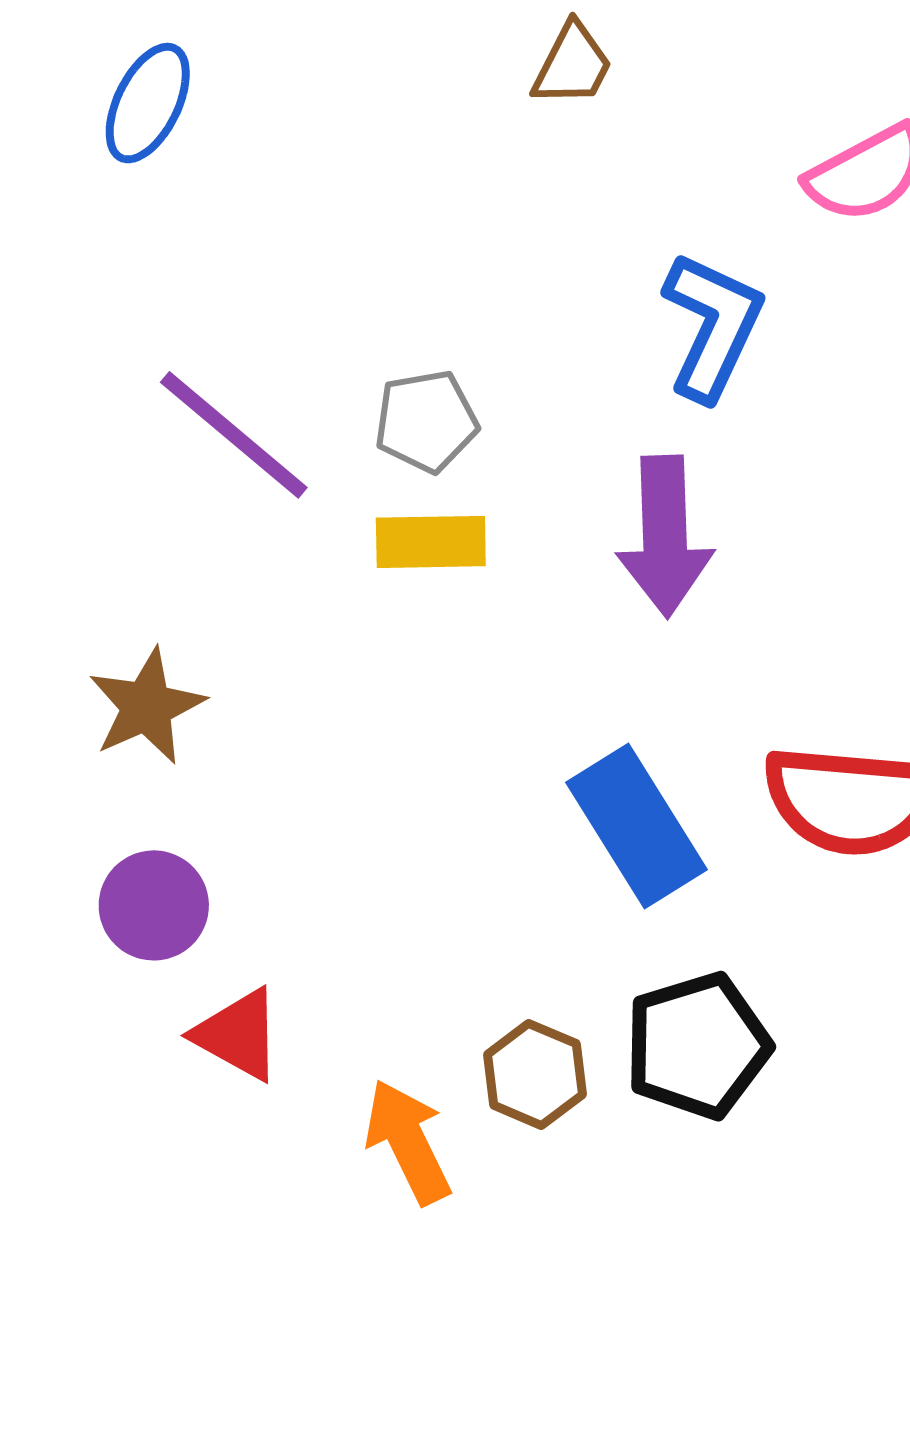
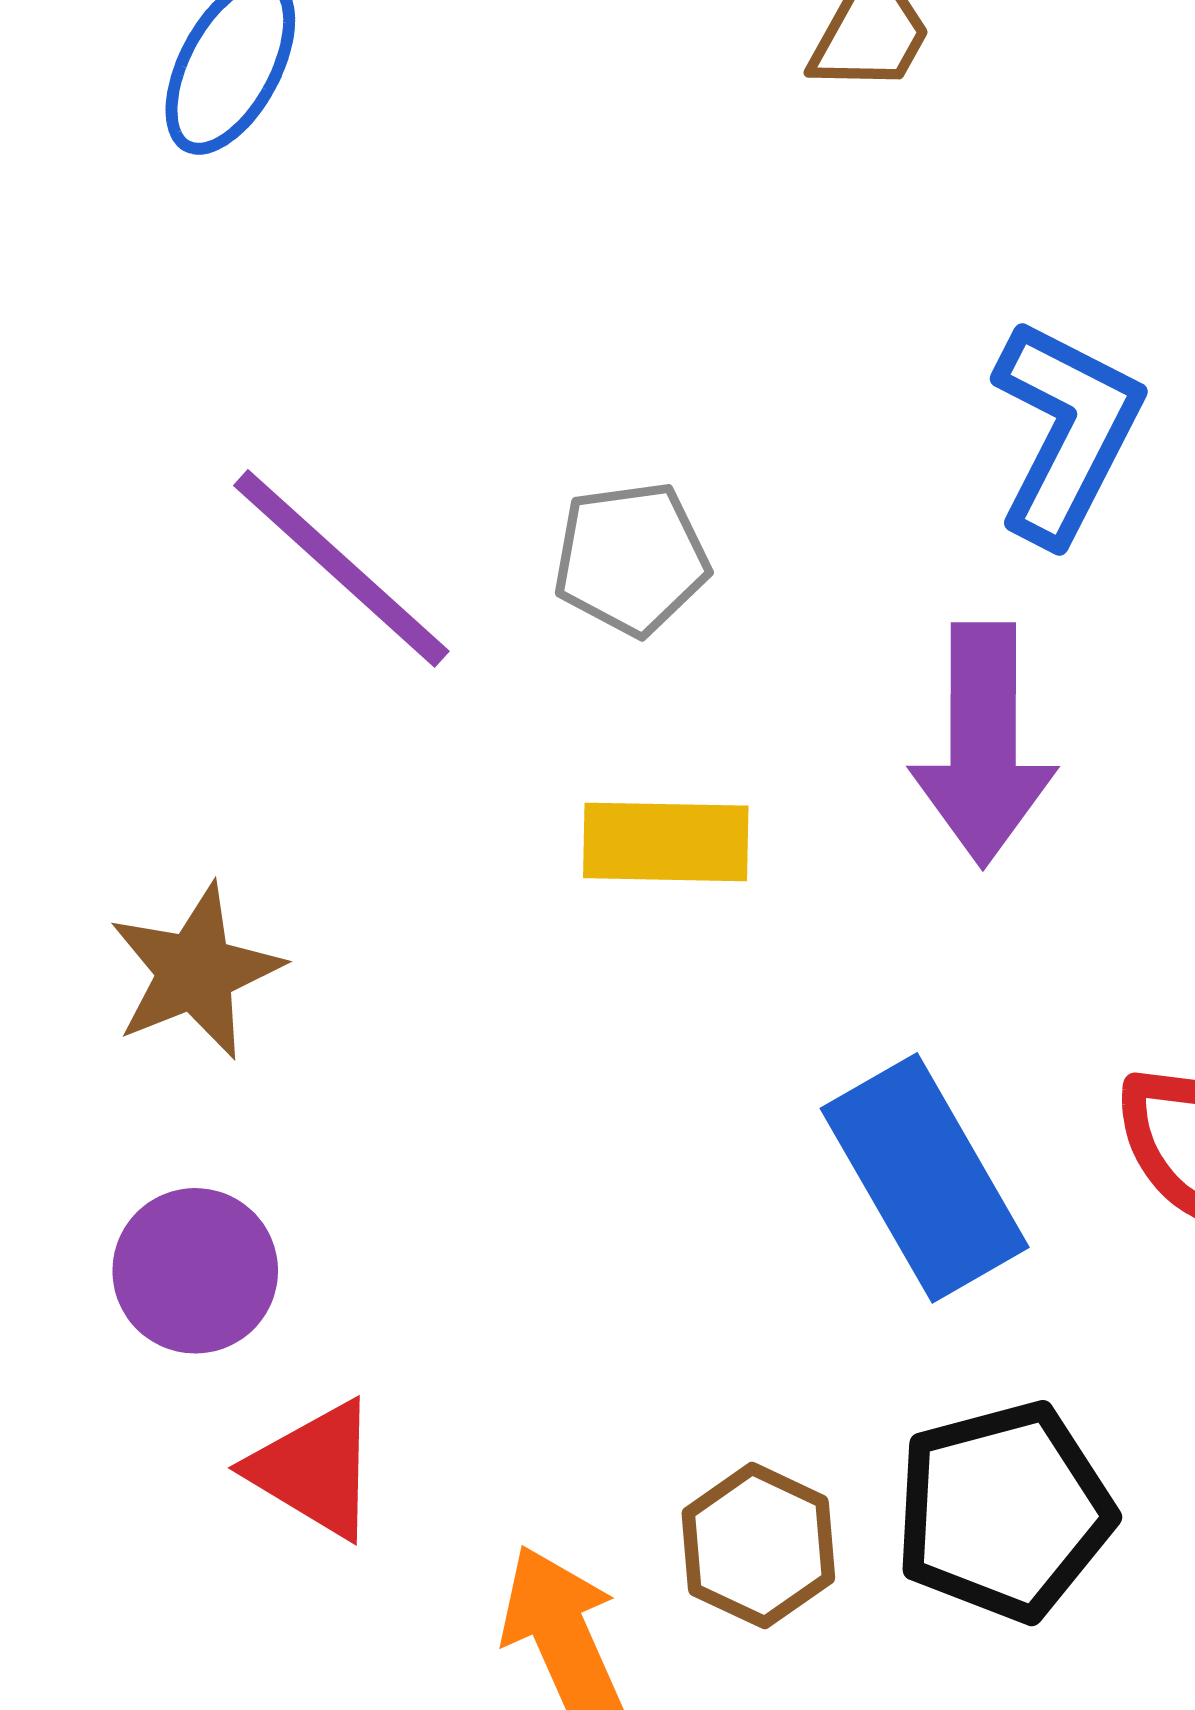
yellow rectangle: (431, 542) -> (666, 842), moved

